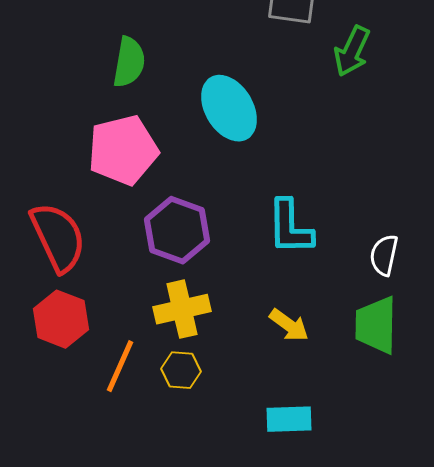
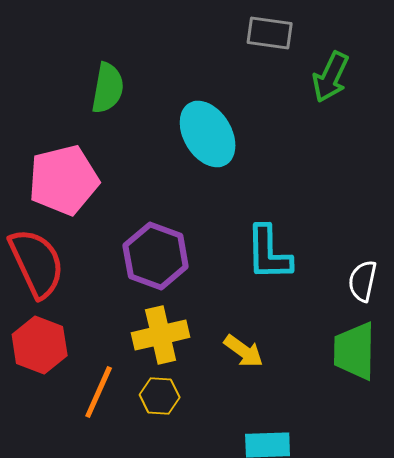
pink pentagon: (123, 150) -> (64, 180), moved
yellow arrow: (289, 325) -> (244, 351), moved

